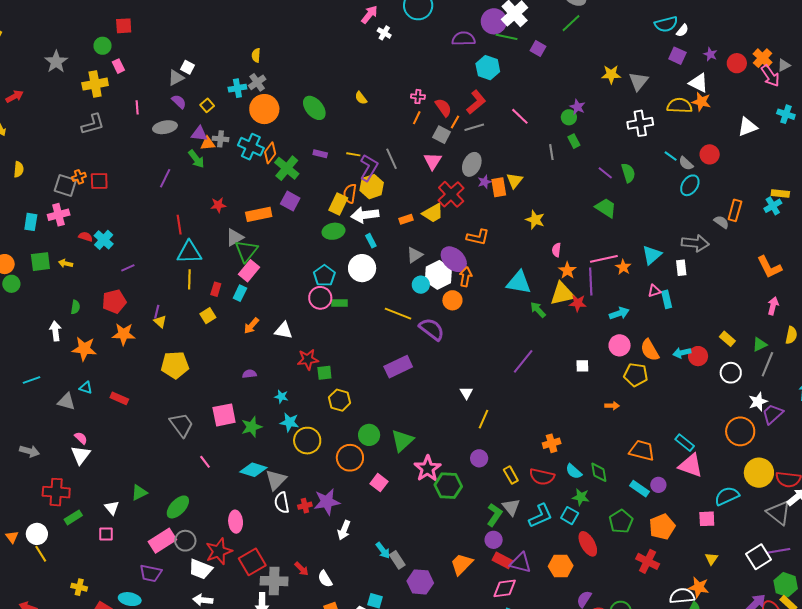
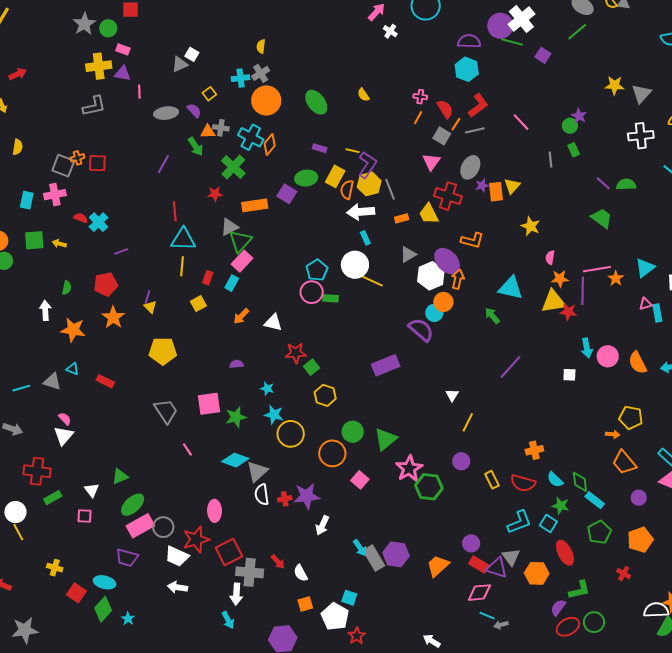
gray star: (56, 62) -> (84, 24), moved
pink rectangle: (118, 66) -> (123, 49), turned -48
cyan hexagon: (488, 68) -> (467, 69), moved
purple semicircle: (179, 102) -> (194, 110), moved
purple triangle: (199, 134) -> (123, 73), moved
gray line: (391, 159) -> (390, 189), moved
green cross: (287, 168) -> (233, 167), moved
green semicircle: (628, 173) -> (626, 185), turned -78
red cross: (451, 194) -> (448, 196), turned -32
yellow rectangle: (338, 204) -> (335, 176), moved
yellow trapezoid: (433, 213) -> (429, 214), turned 90
green ellipse: (333, 231) -> (306, 178), moved
orange star: (567, 270) -> (560, 279), turned 30
cyan circle: (421, 285) -> (434, 313), moved
green arrow: (538, 310) -> (492, 316), moved
cyan arrow: (619, 313) -> (587, 348), moved, turned 96
yellow line: (398, 314) -> (370, 280), moved
orange star: (124, 334) -> (113, 317), turned 30
green square: (324, 373) -> (312, 367), turned -35
yellow pentagon: (636, 375) -> (631, 418), moved
cyan line: (31, 380) -> (21, 388), moved
orange arrow: (612, 406) -> (613, 434), moved
orange trapezoid: (642, 451) -> (624, 463), turned -148
cyan rectangle: (640, 489) -> (595, 500), moved
green ellipse: (178, 507) -> (133, 505), moved
gray triangle: (511, 507) -> (511, 557), moved
green L-shape: (494, 515) -> (579, 590), moved, turned 40
gray rectangle: (397, 560) -> (374, 558), size x1.4
red cross: (648, 561) -> (624, 574), size x0.6
purple hexagon: (420, 582) -> (396, 554), moved

